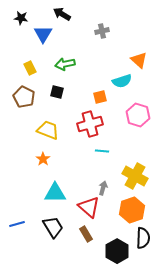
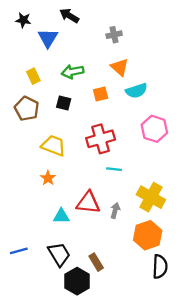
orange triangle: (139, 60) -> (120, 67), moved
orange square: (100, 97) -> (101, 94), moved
cyan triangle: (55, 193) -> (61, 216), size x0.7
red triangle: (89, 207) -> (88, 203), moved, turned -35
black hexagon: (117, 251) -> (77, 281), moved

